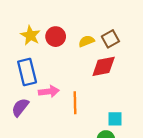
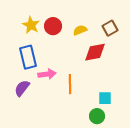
brown square: (110, 39) -> (110, 28), moved

